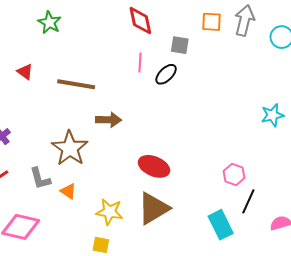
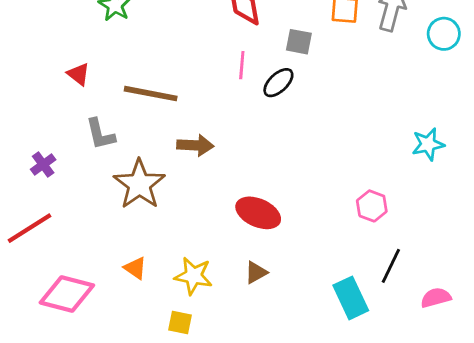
pink hexagon: (234, 175) -> (372, 206), moved
gray L-shape: (40, 179) -> (100, 134), moved
orange triangle: (68, 191) -> (135, 268), moved
brown triangle: (153, 208) -> (256, 272), size x0.5

